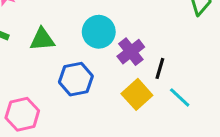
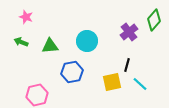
purple cross: (131, 52) -> (129, 32), moved
yellow square: (137, 94) -> (112, 82), turned 30

